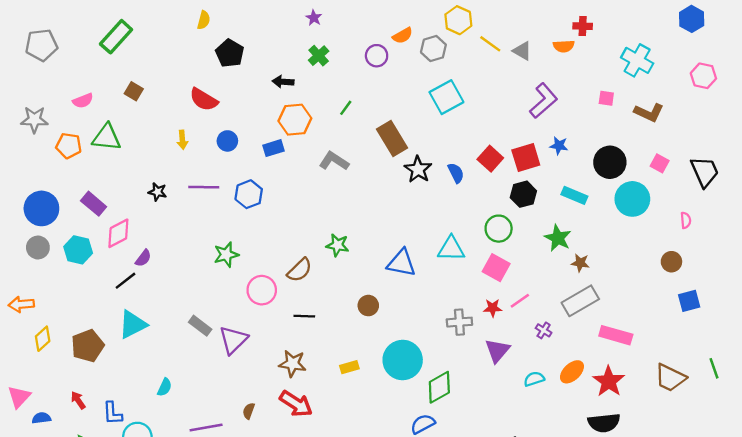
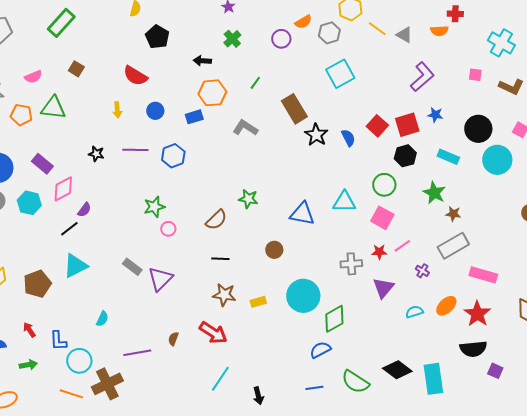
pink circle: (262, 290) -> (168, 229), moved, size x0.6
brown star: (292, 364) -> (224, 295), moved

